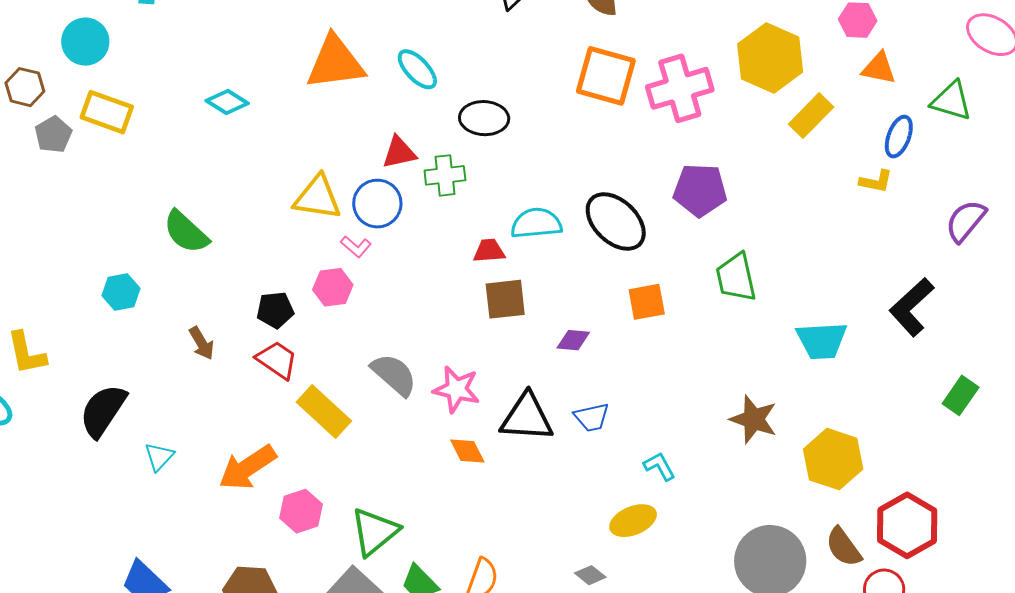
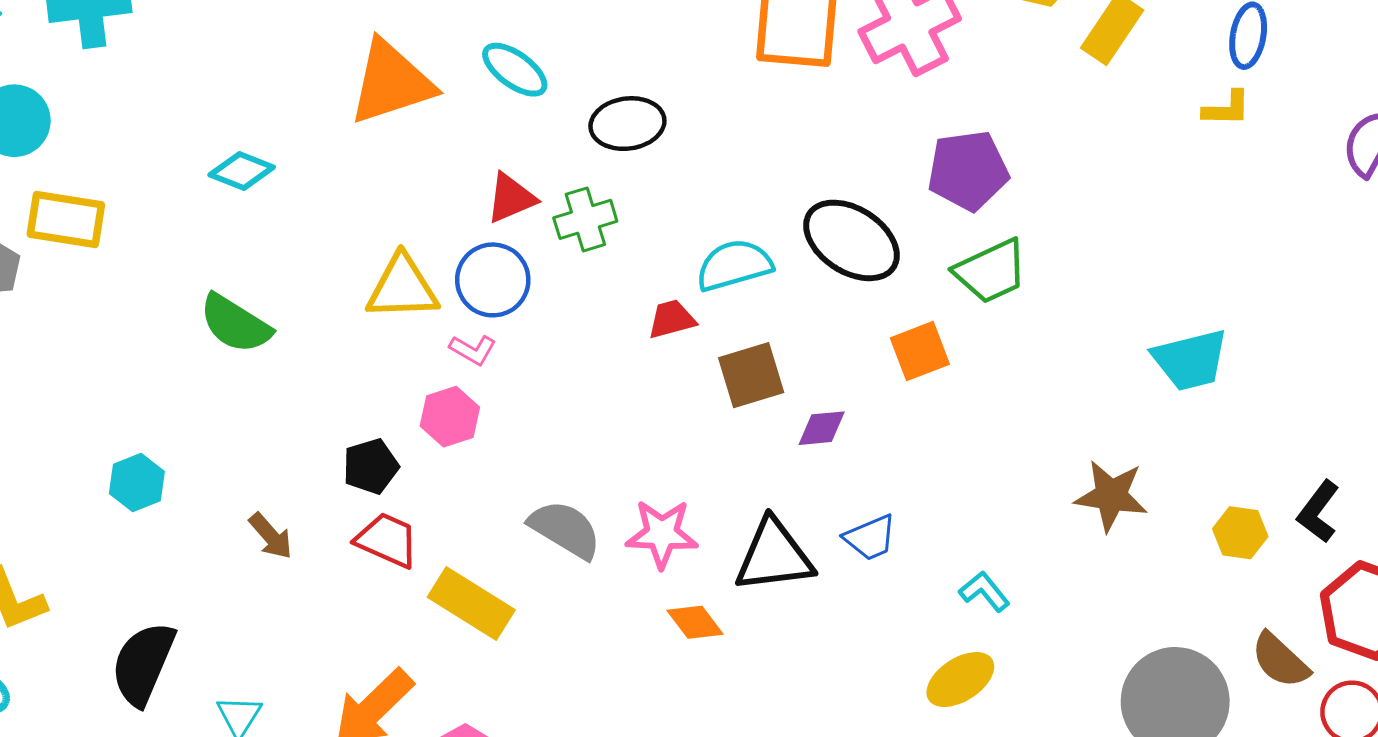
green semicircle: (186, 232) -> (235, 324), moved
green trapezoid: (736, 277) -> (991, 271), moved, turned -92
brown square: (505, 299) -> (751, 375), moved
black L-shape: (912, 307) -> (1318, 512), moved, size x0.7
yellow hexagon: (833, 459) -> (1240, 533), size x0.6

